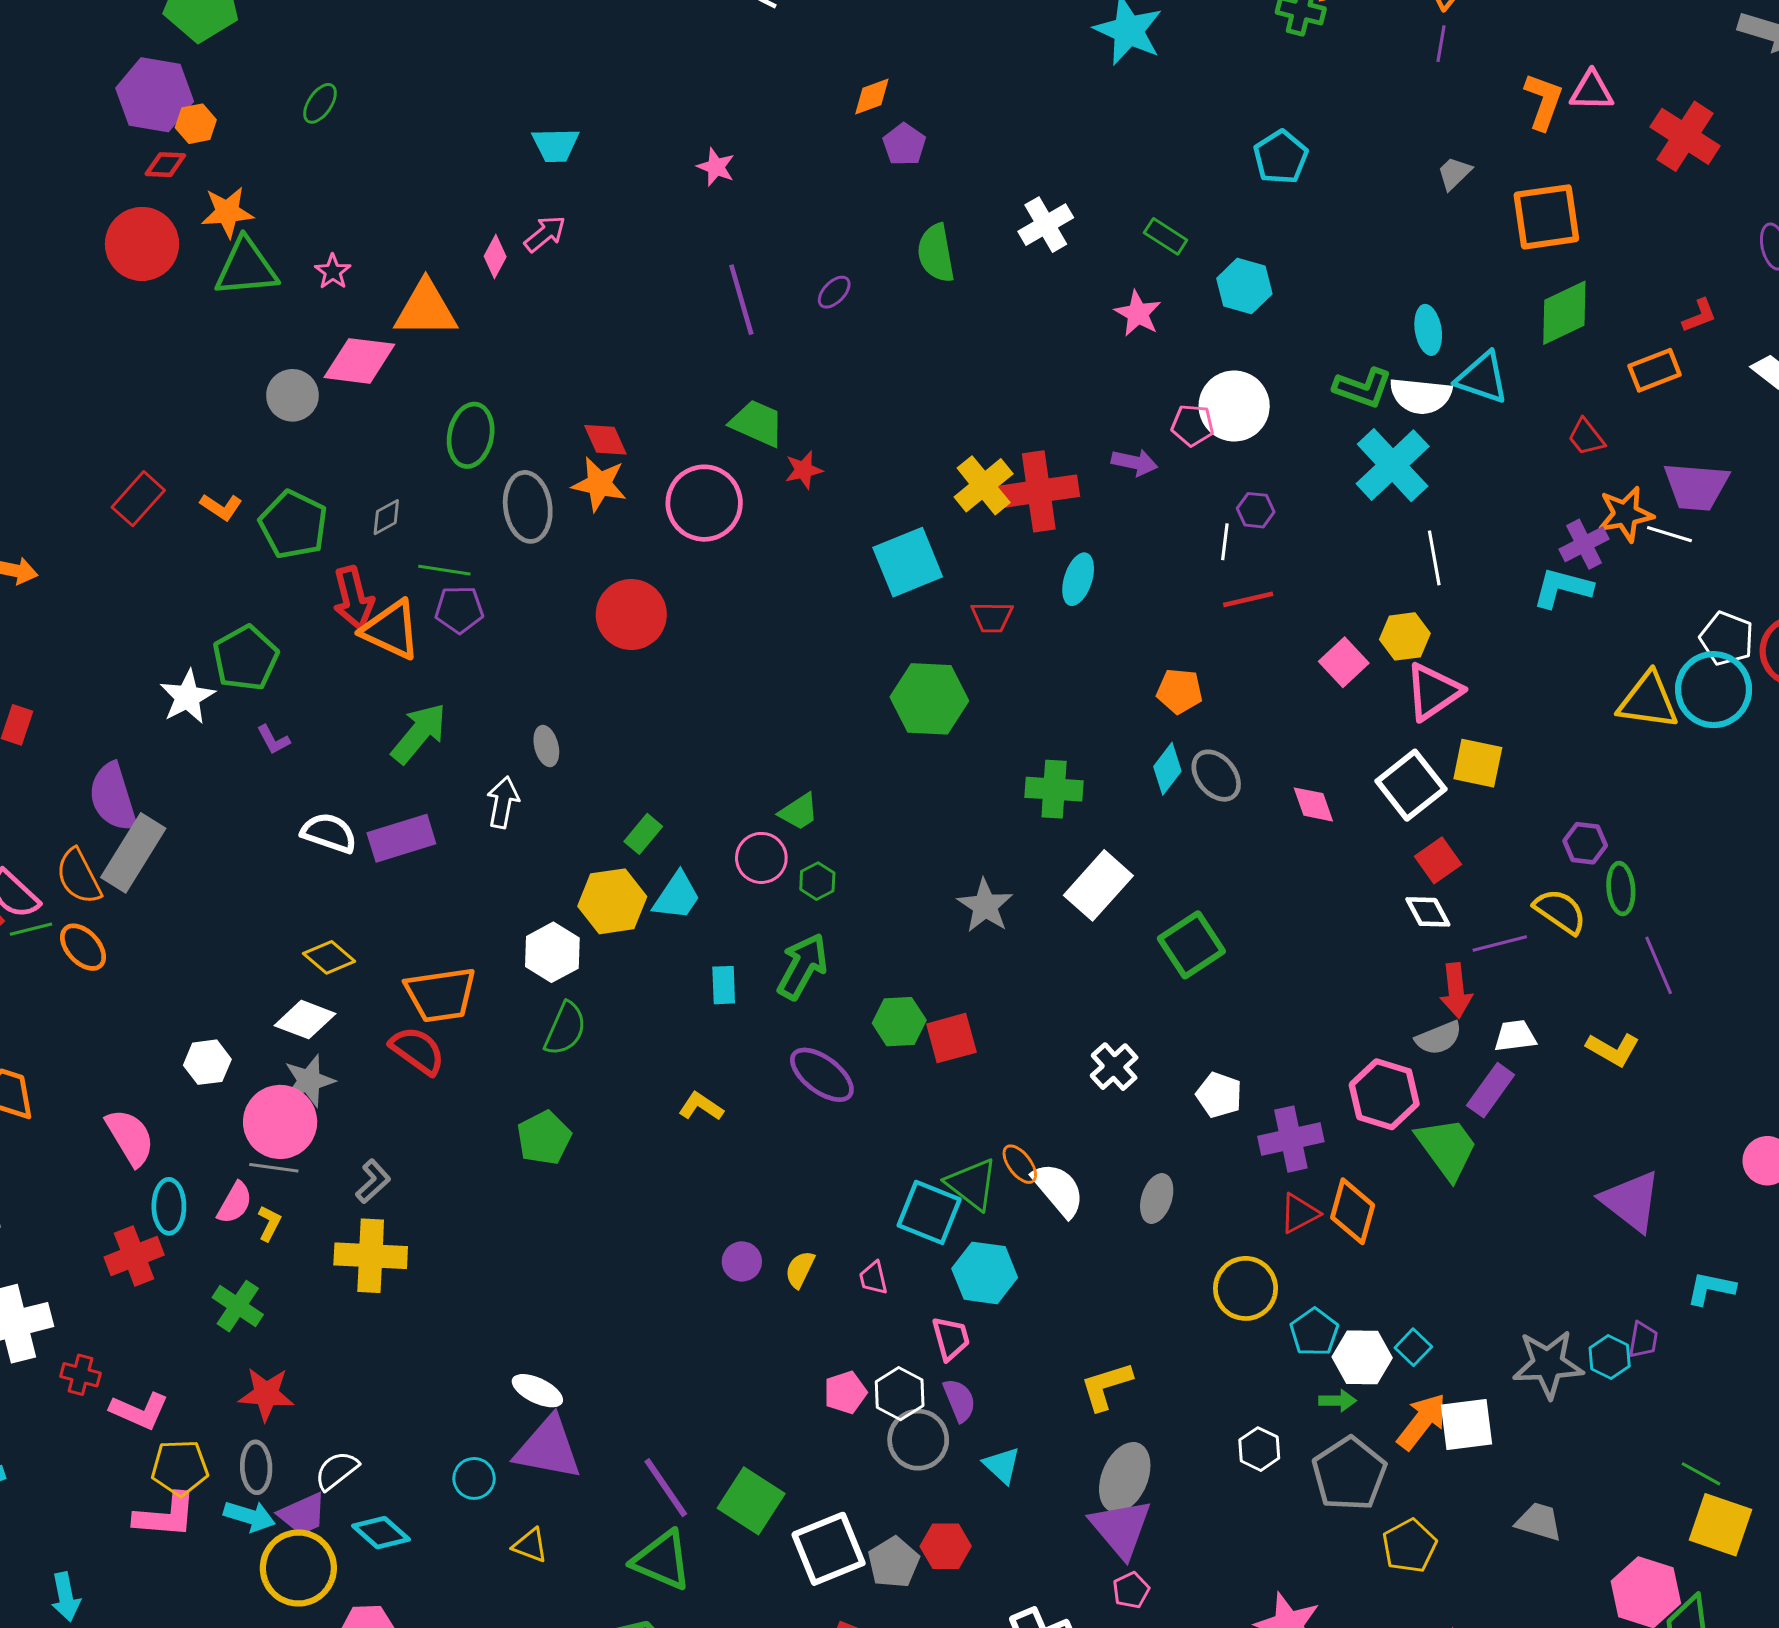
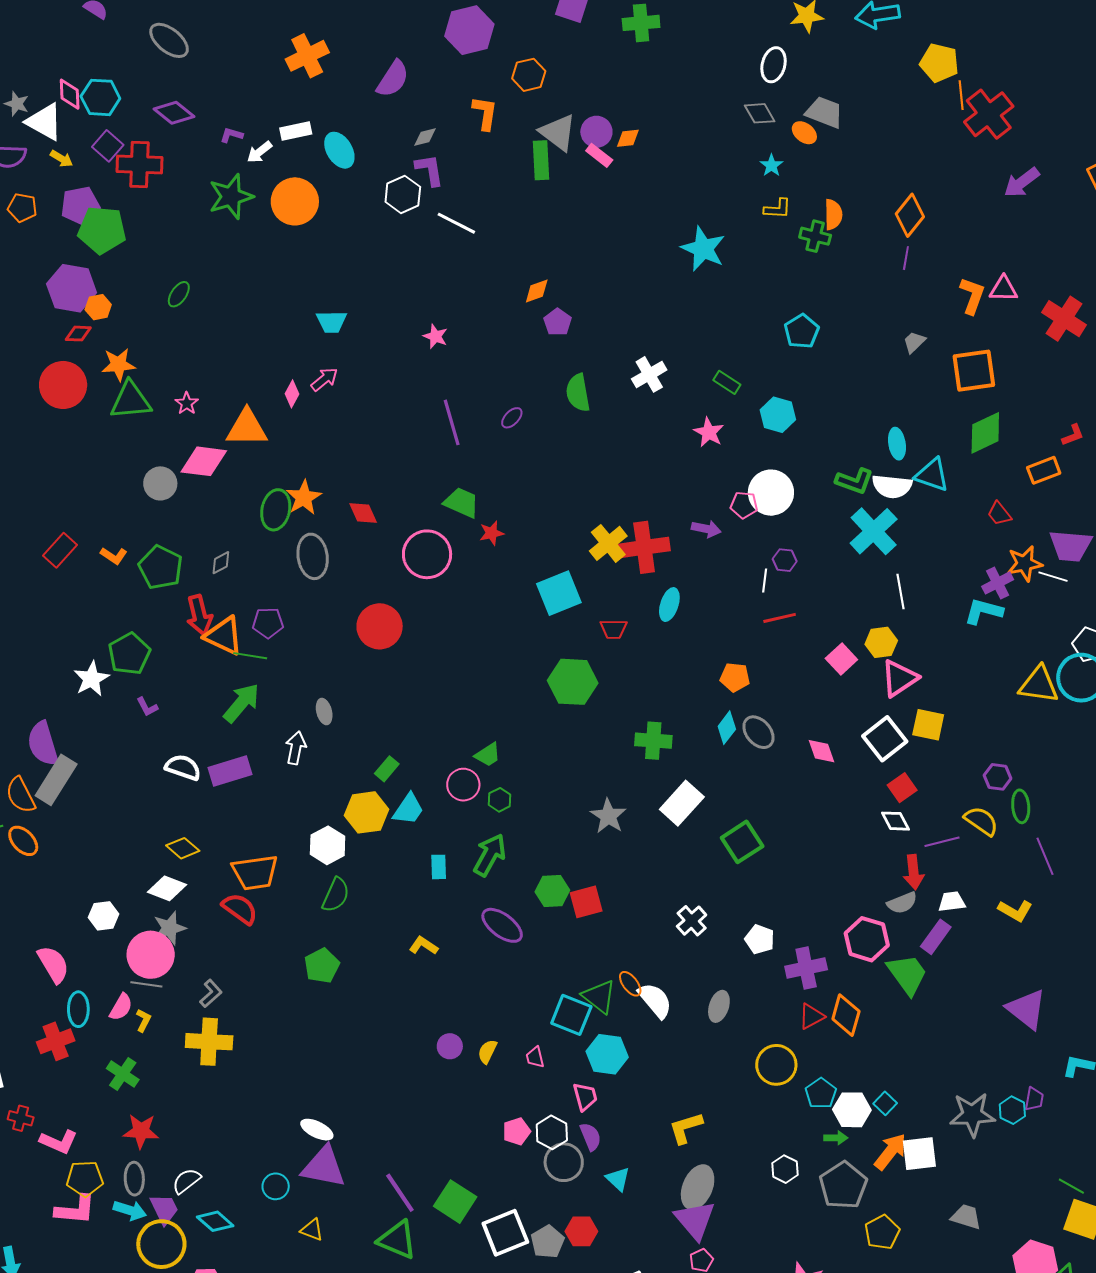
orange star: (599, 484) -> (304, 498), moved, turned 30
green line: (444, 570) -> (250, 656), moved
purple trapezoid: (303, 1514) -> (164, 1209), turned -92

